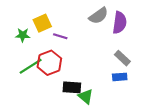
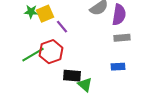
green star: (23, 35) -> (31, 12), moved
purple line: (60, 36) -> (62, 27), turned 32
gray rectangle: (122, 58) -> (122, 38), moved, turned -49

